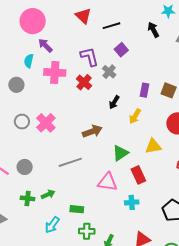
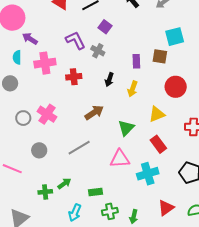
red cross: (84, 82) -> (74, 77), moved, turned -35
gray circle: (25, 167) -> (39, 150), moved
red rectangle: (138, 175) -> (158, 144), moved
cyan cross: (132, 202) -> (148, 174), size x1.5

